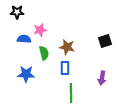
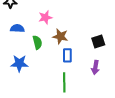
pink star: (40, 30) -> (45, 17), moved
black square: (105, 41) -> (98, 41), moved
blue rectangle: (65, 68) -> (67, 55), moved

